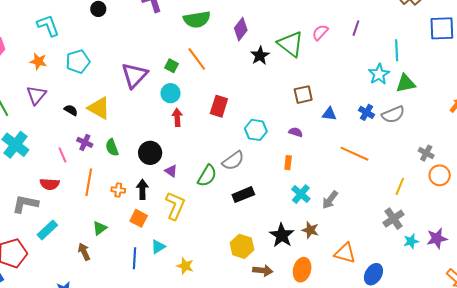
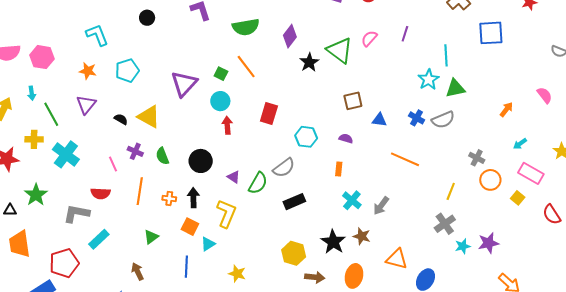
purple triangle: (171, 171) -> (234, 177), moved
cyan triangle: (158, 247) -> (208, 244), moved
brown arrow: (84, 252) -> (137, 272), moved

